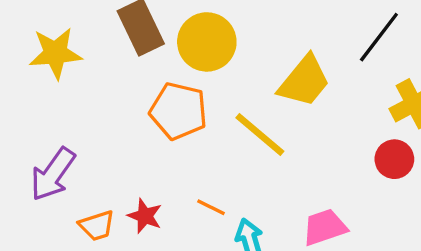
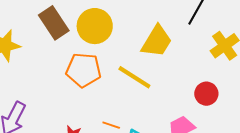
red circle: (394, 159) -> (206, 94), moved

